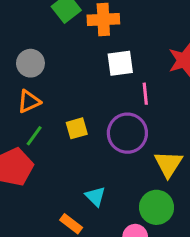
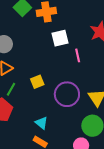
purple circle: (127, 133) -> (67, 94), moved
cyan triangle: (95, 196) -> (41, 123), moved

